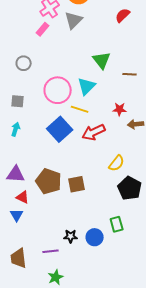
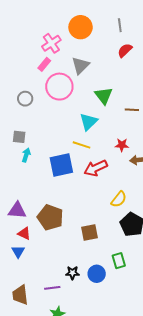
gray triangle: (74, 20) -> (81, 65), moved
pink circle: (58, 90) -> (59, 87), moved
cyan arrow: (16, 129) -> (26, 155), moved
blue square: (60, 129) -> (61, 165), turned 30
brown square: (77, 184) -> (90, 233), moved

